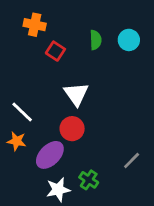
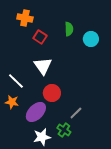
cyan circle: (129, 40) -> (91, 39), moved
white triangle: (76, 94) -> (43, 66), moved
gray line: (132, 160) -> (76, 113), moved

